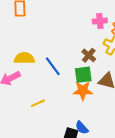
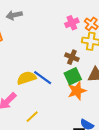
yellow semicircle: (24, 58) -> (26, 78), moved
yellow line: (38, 103) -> (32, 117), moved

